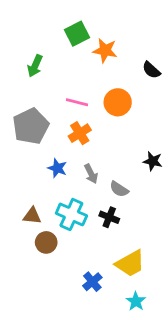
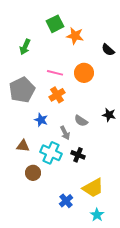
gray arrow: (91, 174) -> (65, 133), moved
gray semicircle: (119, 189) -> (81, 121), moved
brown triangle: (32, 216) -> (23, 146), moved

